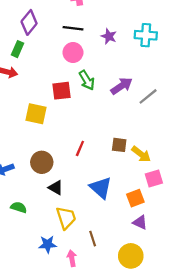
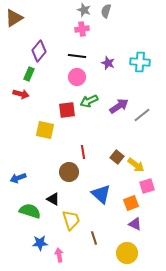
green arrow: (87, 80) -> (89, 101), turned 96
brown square: (119, 145) -> (117, 157), turned 32
red line: (80, 148) -> (83, 152), moved, turned -32
brown circle: (42, 162) -> (69, 172), moved
black triangle: (56, 188) -> (53, 199), moved
green semicircle: (19, 207) -> (30, 211), size x1.5
blue star: (48, 244) -> (40, 243), moved
pink arrow: (72, 258) -> (59, 255), moved

